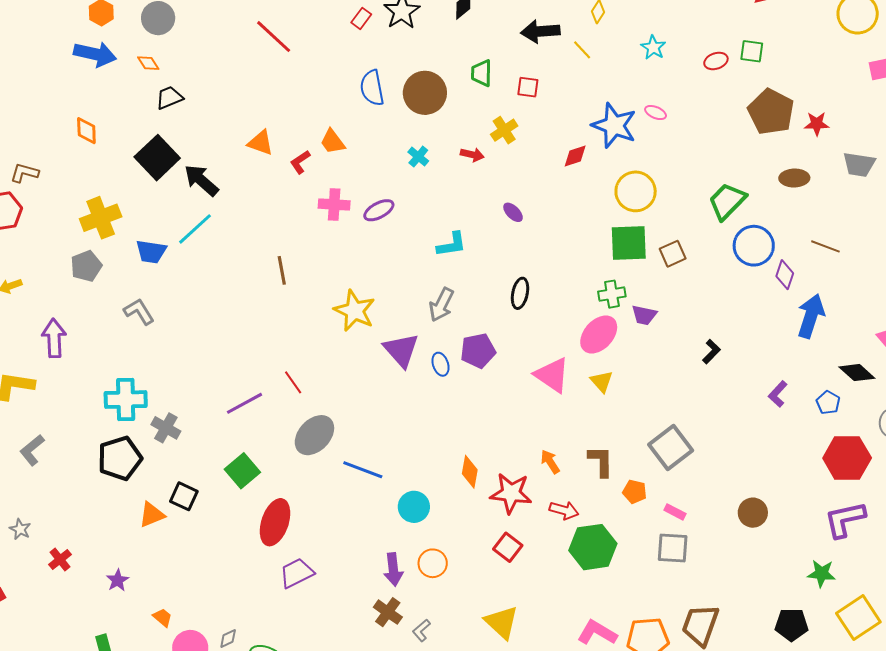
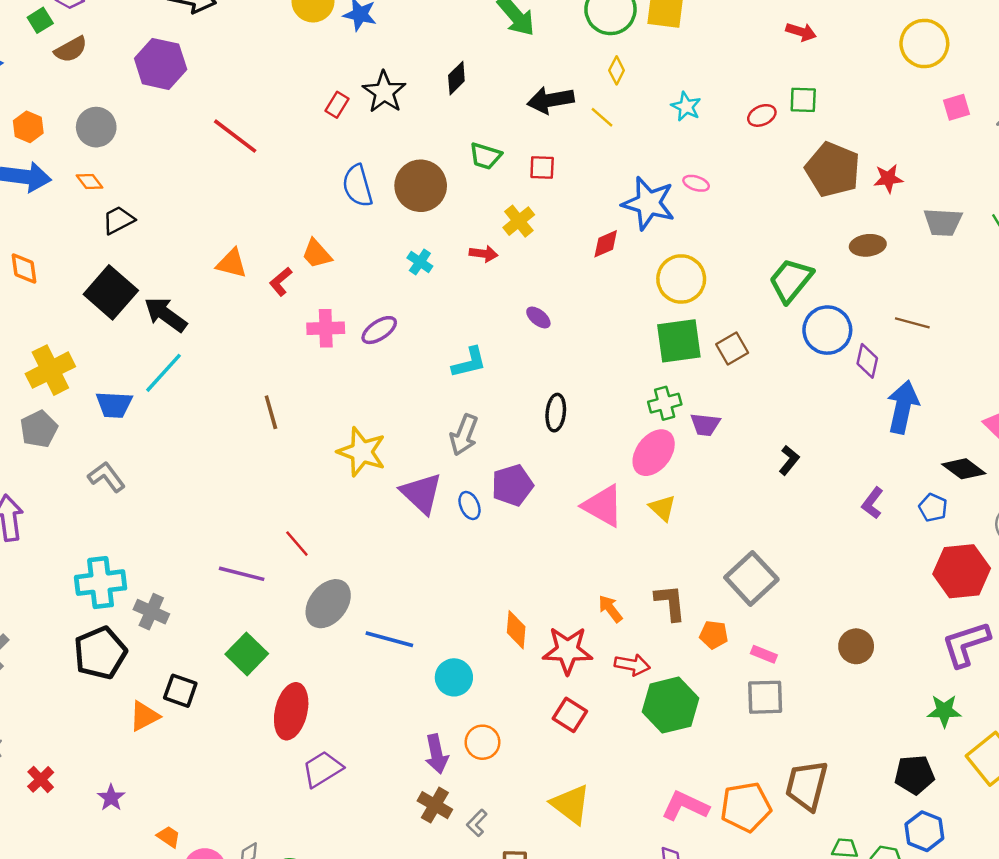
green trapezoid: (481, 73) -> (485, 156), turned -68
purple line: (244, 403) -> (242, 574), turned 48

